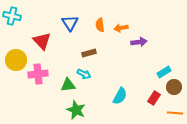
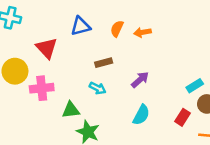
blue triangle: (70, 23) -> (81, 26), turned 48
orange semicircle: (100, 25) -> (117, 29), turned 32
purple arrow: (139, 42) -> (140, 80), moved, turned -35
green triangle: (68, 85) -> (71, 110), moved

